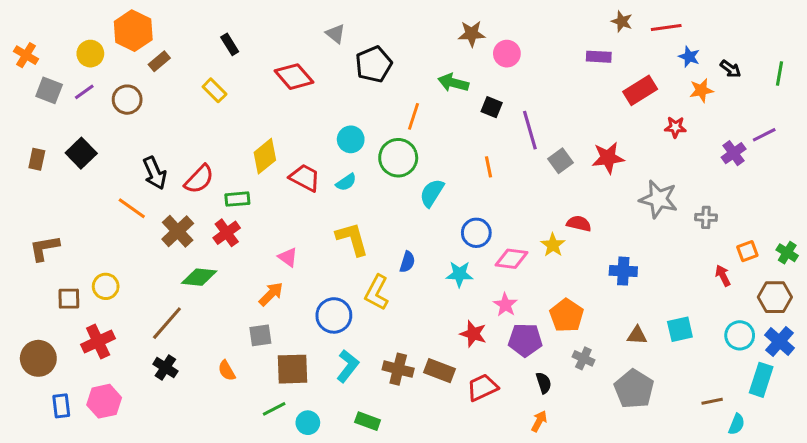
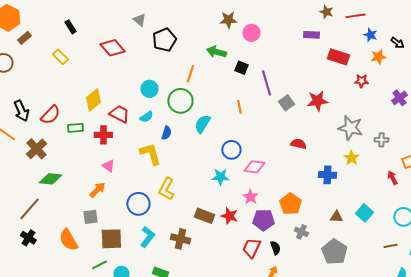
red rectangle: (640, 90) -> (338, 57), turned 50
red cross: (227, 233) -> (103, 135), moved, turned 36
yellow star: (553, 245) -> (351, 158), moved
blue semicircle: (407, 262) -> (166, 133), moved
cyan square: (680, 329) -> (364, 213), turned -36
orange semicircle: (227, 371) -> (68, 240), size x1.6
brown rectangle: (440, 371) -> (204, 216), moved
red trapezoid: (482, 387) -> (251, 248), moved, turned -40
brown line: (712, 401) -> (390, 246), moved

